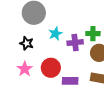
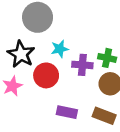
black star: (27, 43) -> (21, 54), size x1.5
red circle: (51, 68) -> (46, 75), moved

